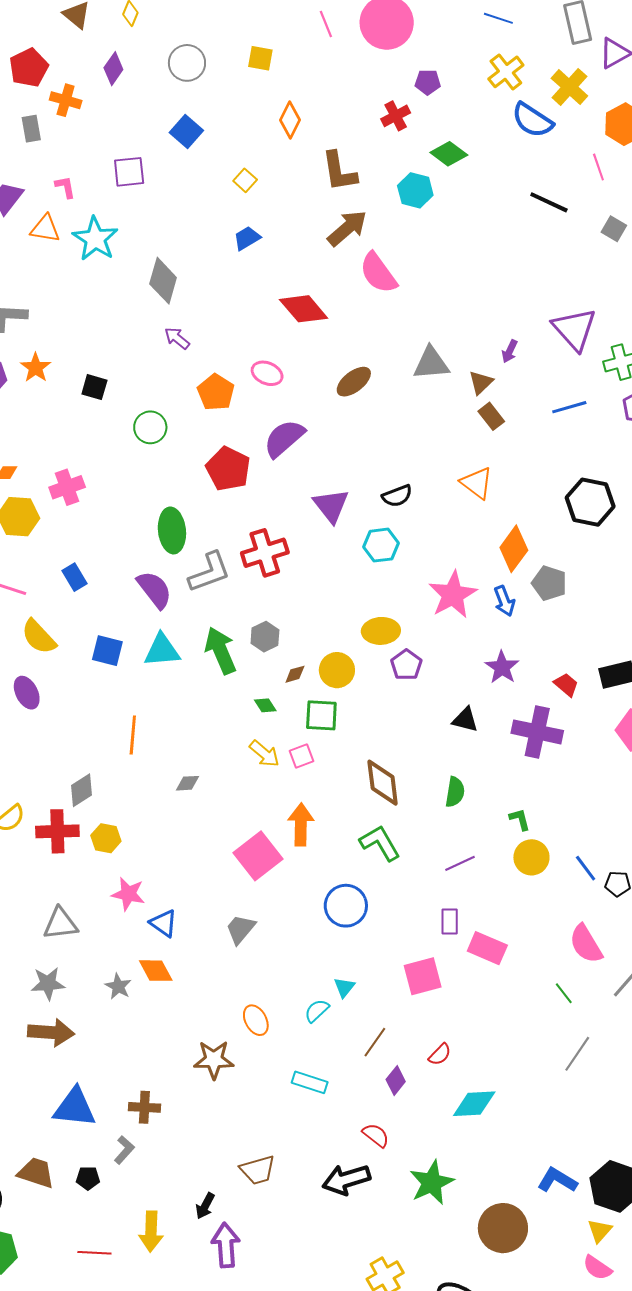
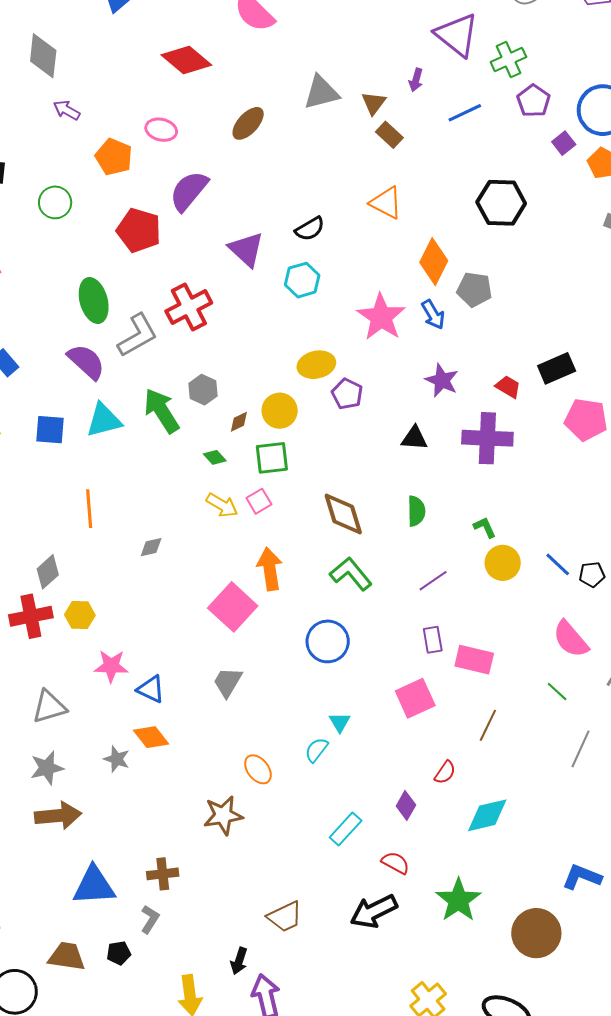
purple arrow: (510, 351) -> (416, 80), moved
brown line: (375, 1042) -> (488, 725), moved
cyan rectangle: (310, 1082) -> (346, 829), moved, turned -56

